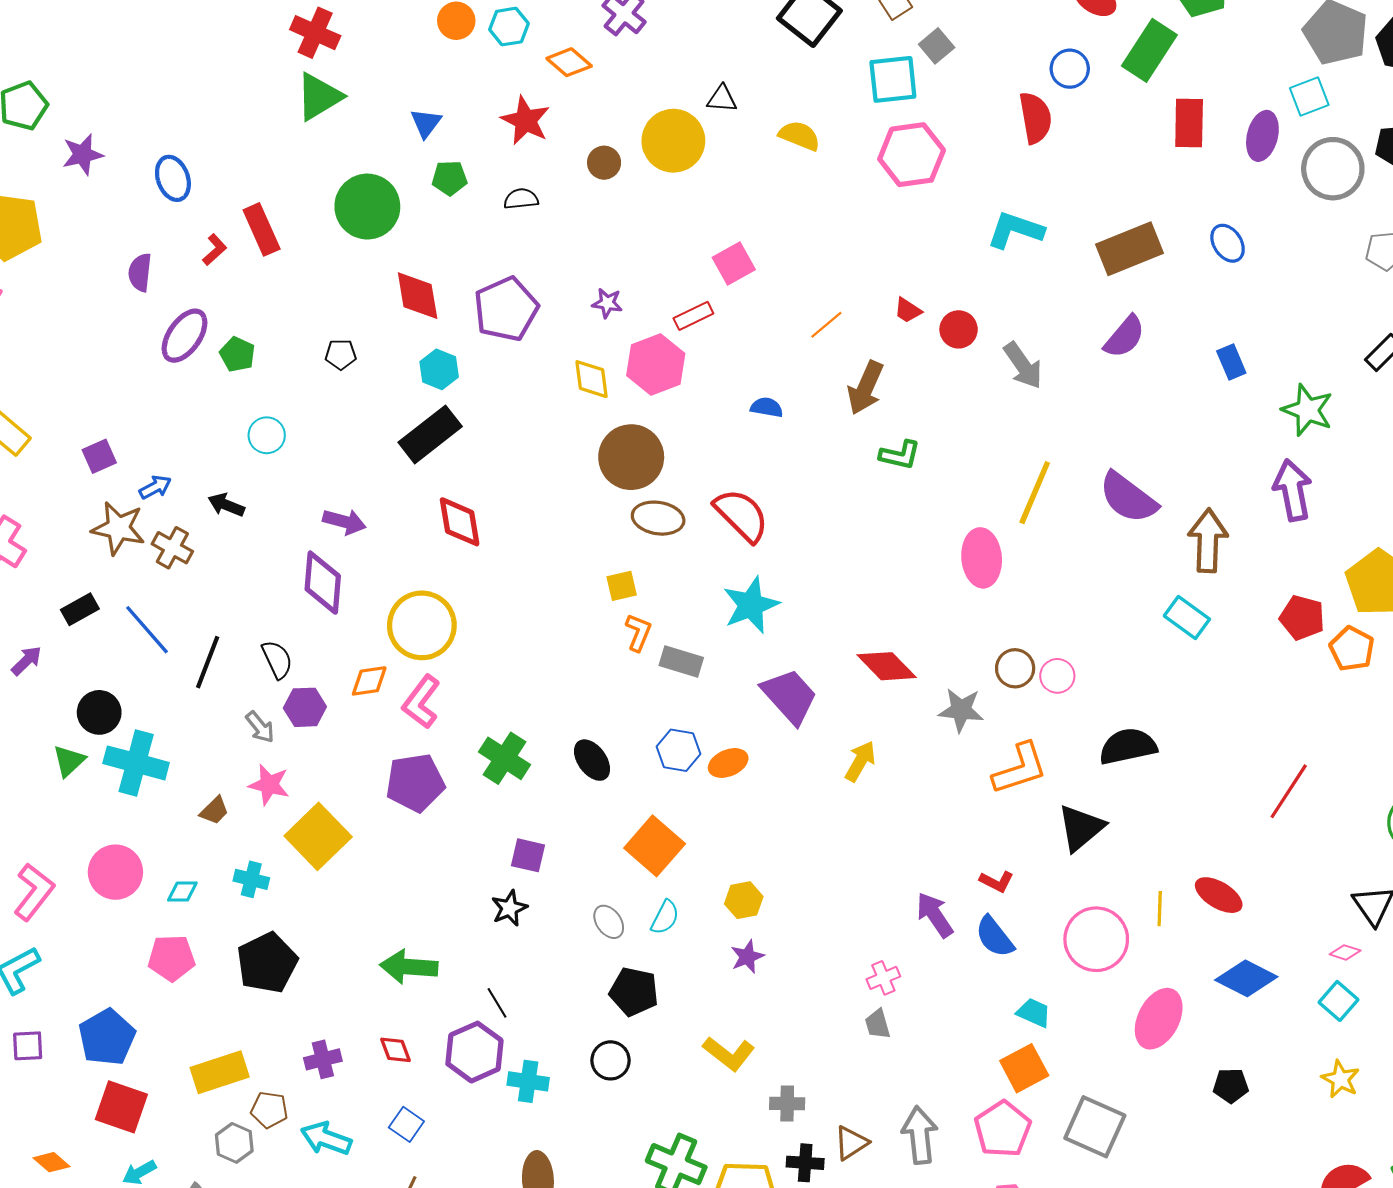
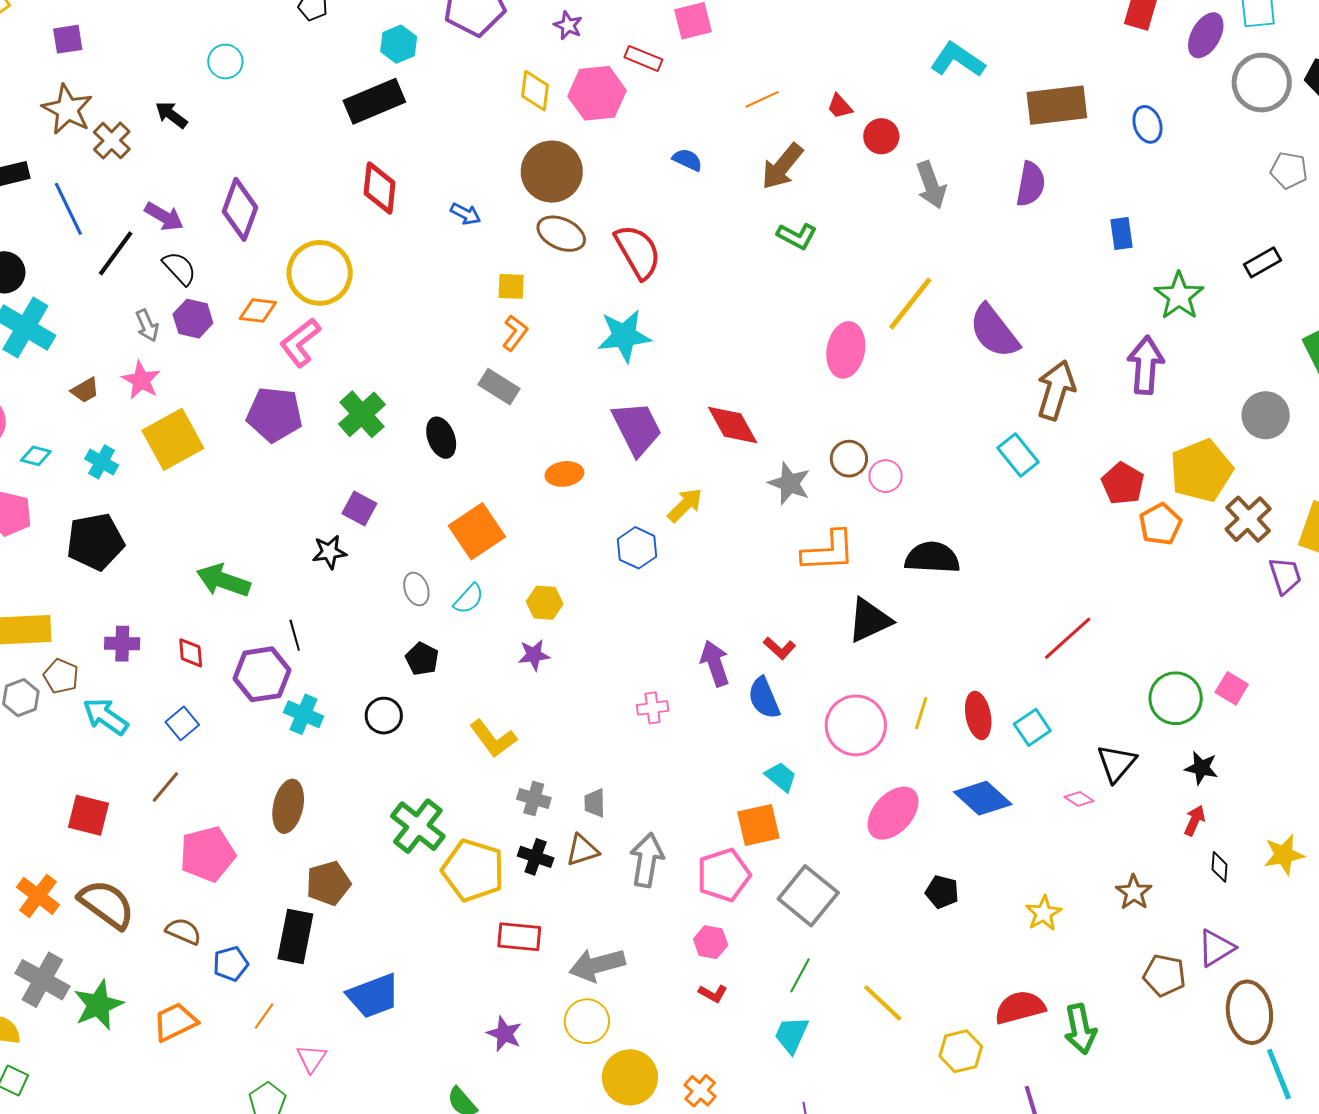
red rectangle: (693, 316) -> (643, 58), turned 33
purple semicircle: (1125, 337) -> (1031, 184), turned -45
blue arrow: (155, 487) -> (466, 214), moved, turned 40
purple arrow: (344, 522) -> (164, 217), moved
black semicircle: (277, 660) -> (179, 268), turned -33
gray rectangle: (681, 661) -> (499, 387), moved
blue hexagon: (679, 750) -> (637, 548), moved
red ellipse: (1219, 895) -> (978, 715), turned 33
black pentagon: (634, 992) -> (422, 659), size x0.7
cyan square: (1339, 1001) -> (1032, 727), moved
gray trapezoid: (878, 1024) -> (595, 803), moved

